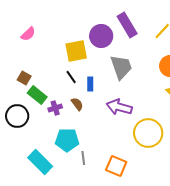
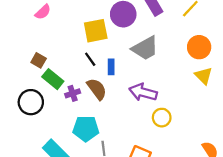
gray trapezoid: (121, 67) -> (145, 48), turned 80
brown semicircle: (77, 104) -> (97, 89), size x1.5
yellow circle: (148, 133) -> (162, 118), moved, size x0.6

